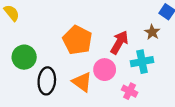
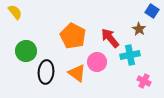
red arrow: (119, 42) -> (110, 38), turned -70
pink cross: (130, 91) -> (144, 81), moved

